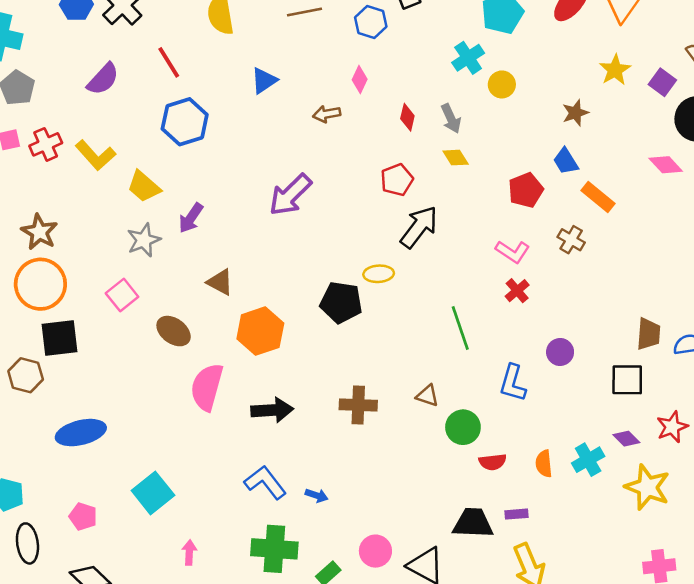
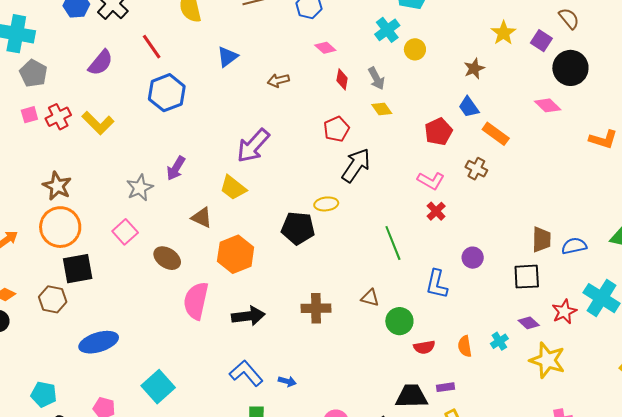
pink diamond: (360, 80) -> (325, 48), moved, turned -70
yellow trapezoid: (144, 187) -> (233, 188), moved
cyan cross: (588, 460) -> (499, 341), size x0.7

